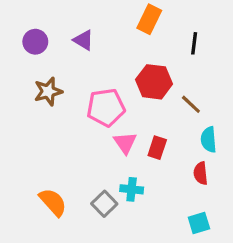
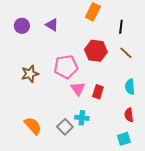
brown star: (48, 91) -> (30, 74), moved
brown line: (191, 104) -> (126, 53), moved
red semicircle: (201, 173) -> (129, 115), moved

